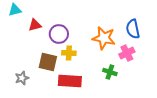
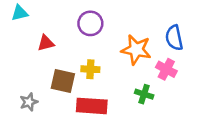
red triangle: (35, 25) -> (46, 43), moved
purple circle: (59, 34) -> (90, 23), moved
pink cross: (127, 53) -> (166, 69), turned -35

